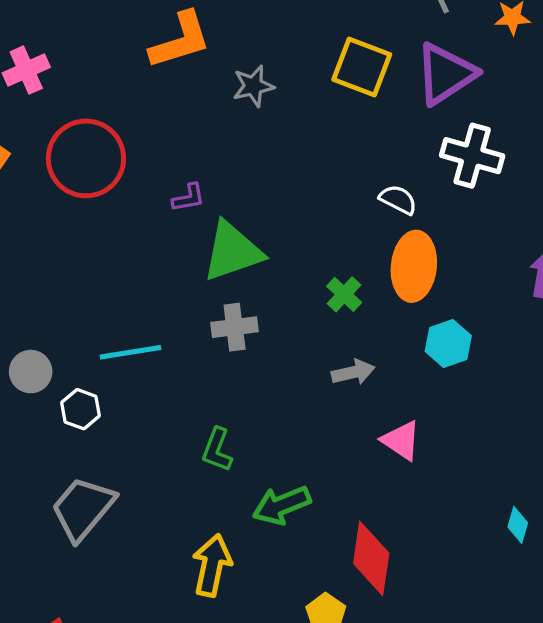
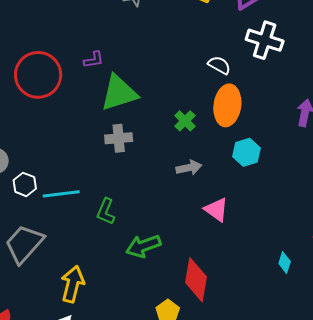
red circle: (86, 158) -> (38, 75), moved
cyan line: (131, 352) -> (61, 194), moved
yellow arrow: (212, 565) -> (73, 284), moved

